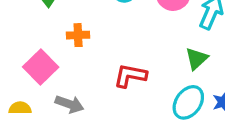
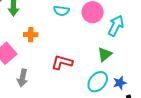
gray arrow: (69, 104) -> (22, 78), turned 78

